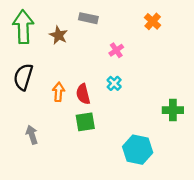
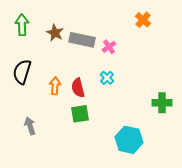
gray rectangle: (88, 18) -> (82, 40), moved, size x1.4
green arrow: (23, 27) -> (22, 25), size x0.7

